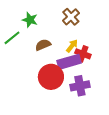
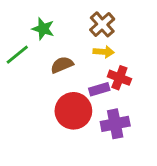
yellow arrow: (72, 46) -> (104, 52), moved, turned 56
purple rectangle: (69, 62) -> (99, 89), size x0.6

